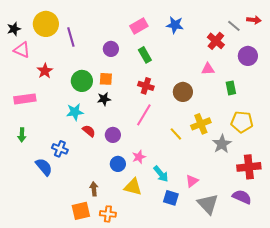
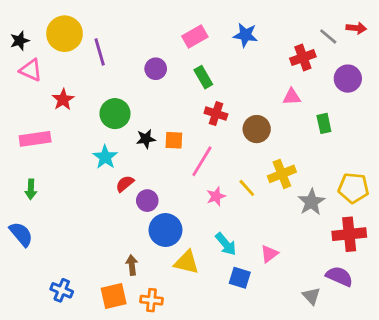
red cross: (216, 41) -> (303, 58), turned 30
orange square: (106, 79) -> (174, 140), moved
red cross: (146, 86) -> (216, 114), moved
cyan star: (75, 112) -> (105, 157), turned -30
yellow pentagon: (242, 122) -> (353, 188), moved
red semicircle: (89, 131) -> (125, 184), turned -80
purple circle: (113, 135) -> (147, 201), moved
blue cross: (60, 149) -> (62, 290), moved
pink star: (139, 157) -> (216, 196), moved
blue circle: (118, 164) -> (165, 230), size x1.5
blue semicircle: (44, 167) -> (21, 234), moved
gray triangle: (208, 204) -> (311, 296), moved, size x0.6

